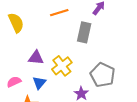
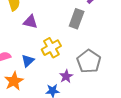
purple triangle: (36, 58) -> (30, 22), moved

